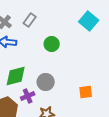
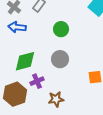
gray circle: (46, 82) -> (60, 59), moved

